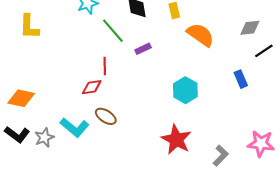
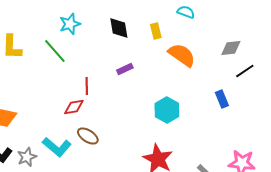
green line: (113, 31) -> (55, 51), moved

